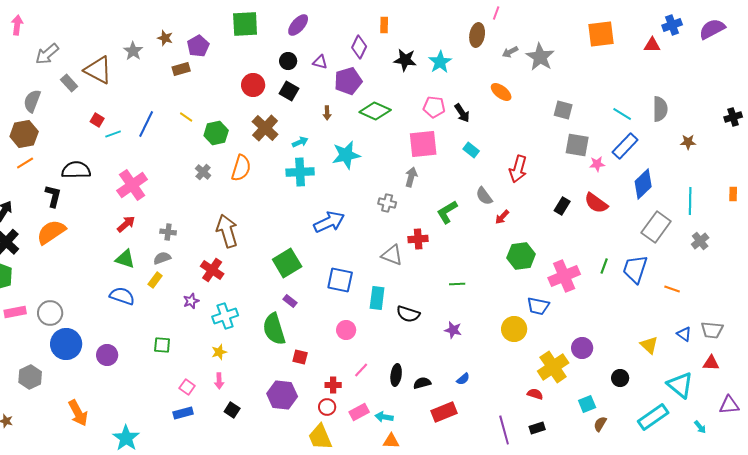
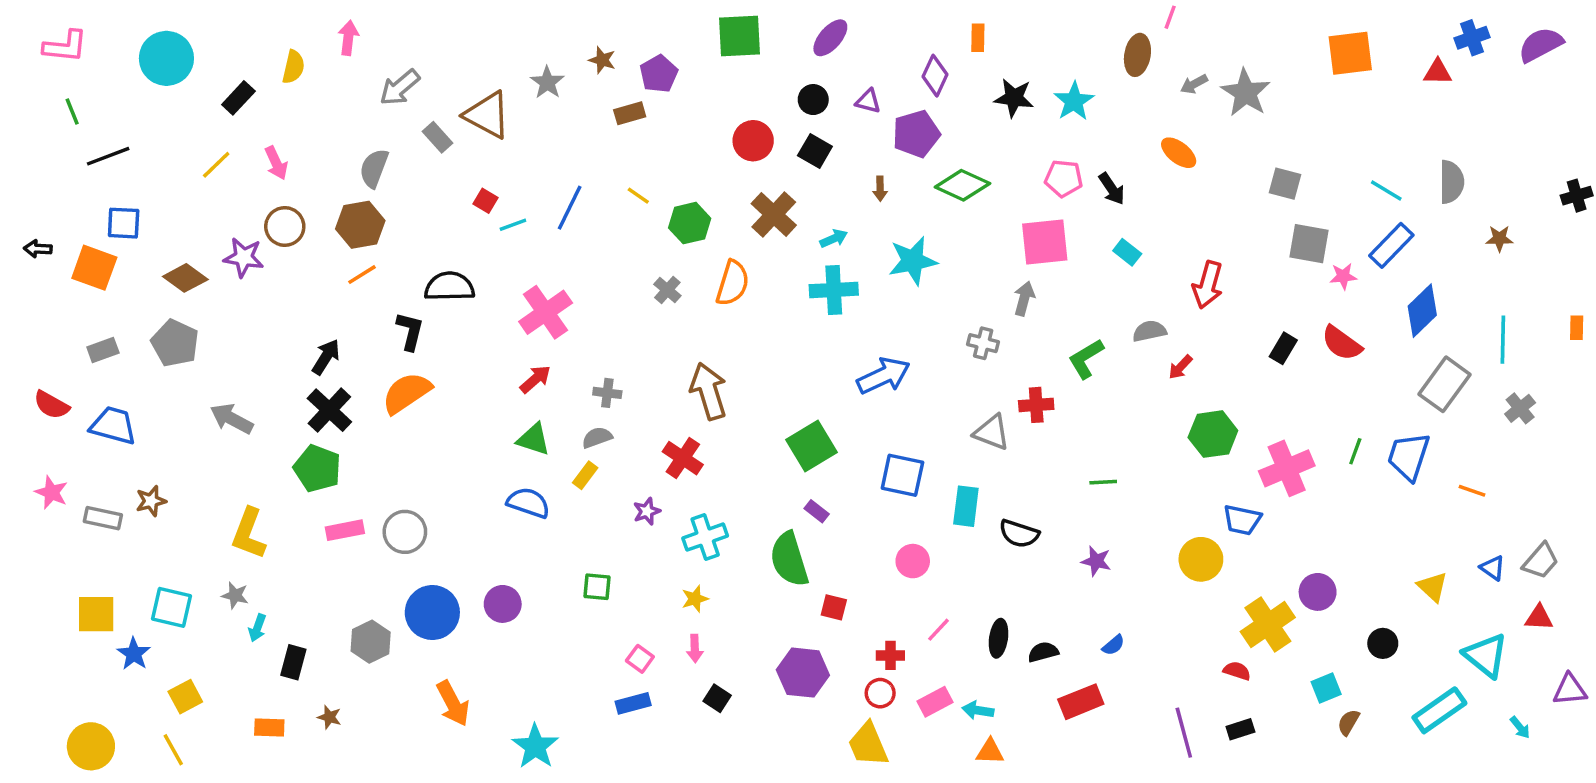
gray semicircle: (484, 196) -> (1149, 331), turned 114
gray trapezoid: (712, 330) -> (1541, 561), turned -55
blue circle: (66, 344) -> (432, 613), moved

